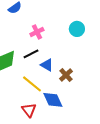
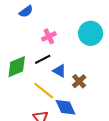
cyan circle: (77, 29) -> (91, 33), size x1.5

